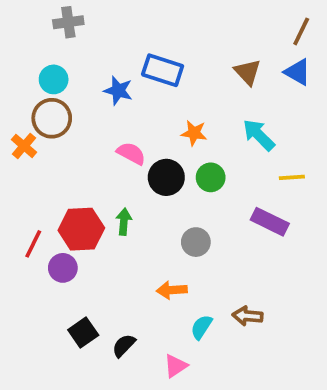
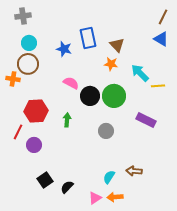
gray cross: (68, 22) -> (23, 16), moved
blue rectangle: (163, 70) -> (88, 38), turned 60
brown triangle: (248, 72) -> (117, 45), moved
orange star: (194, 133) -> (111, 64), moved
orange cross: (24, 146) -> (13, 79), turned -32
green circle: (211, 177) -> (114, 96), size x1.5
yellow line: (292, 177) -> (158, 86), moved
red hexagon: (81, 229) -> (36, 111), moved
orange arrow: (172, 290) -> (115, 197), moved

